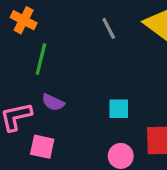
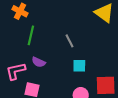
gray line: (109, 28) -> (70, 41), moved

